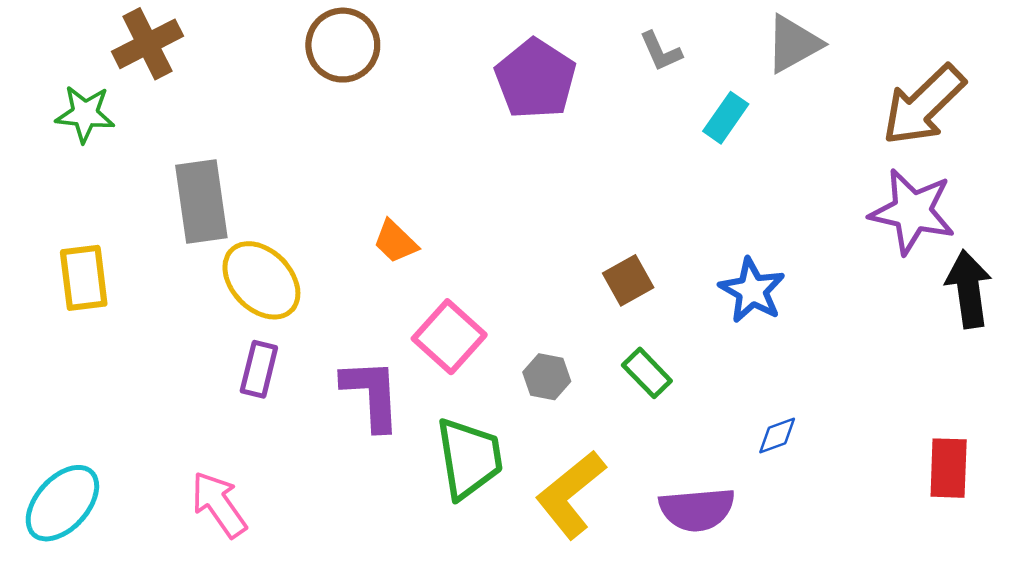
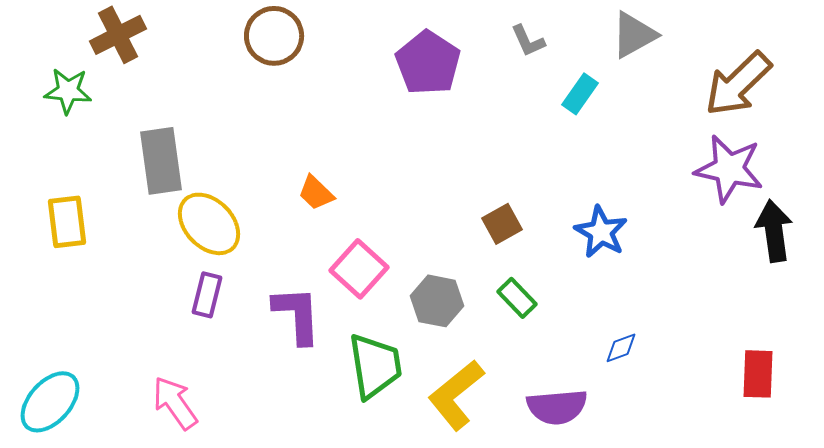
gray hexagon: (547, 377) -> (437, 301), size x1.4

